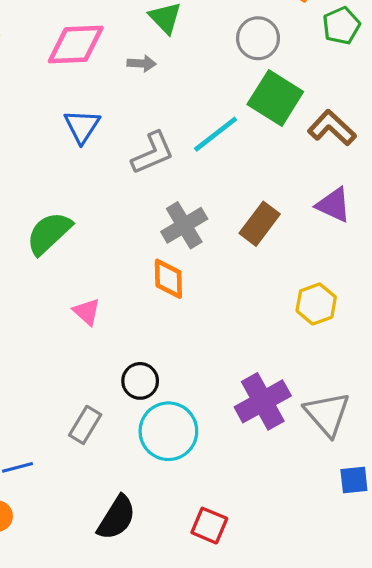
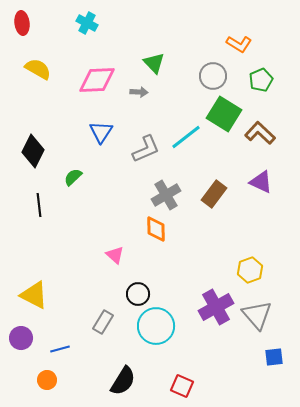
green pentagon: (341, 26) -> (261, 80), moved
green semicircle: (49, 233) -> (73, 177), moved, size x0.6
yellow hexagon: (316, 304) -> (250, 270), moved
pink triangle: (87, 312) -> (115, 255), moved

